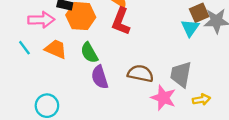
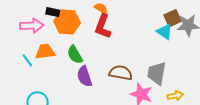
cyan triangle: (190, 28) -> (165, 32), turned -30
cyan line: (24, 48) -> (27, 60), moved
orange trapezoid: (56, 49) -> (45, 52), turned -30

